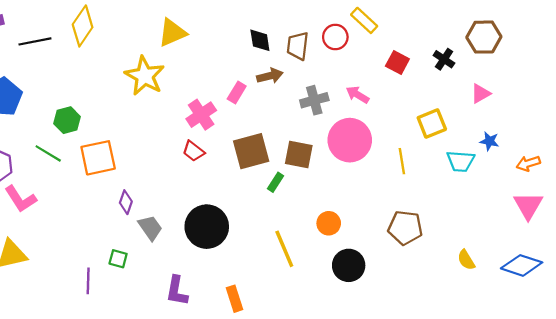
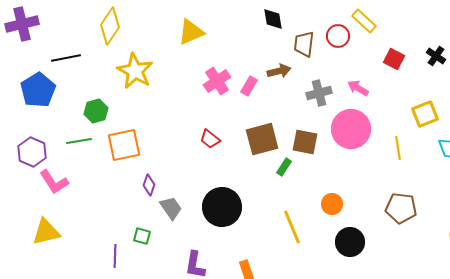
black diamond: (260, 40) -> (273, 19), moved
black line: (35, 41) -> (66, 58), moved
yellow star: (145, 76) -> (135, 71), moved
pink cross: (201, 115) -> (217, 81), moved
green line: (48, 153) -> (79, 141), turned -40

